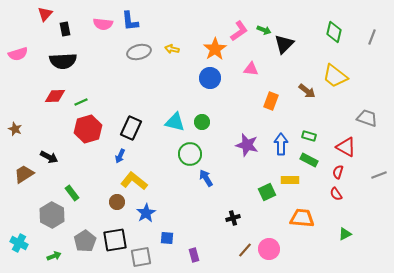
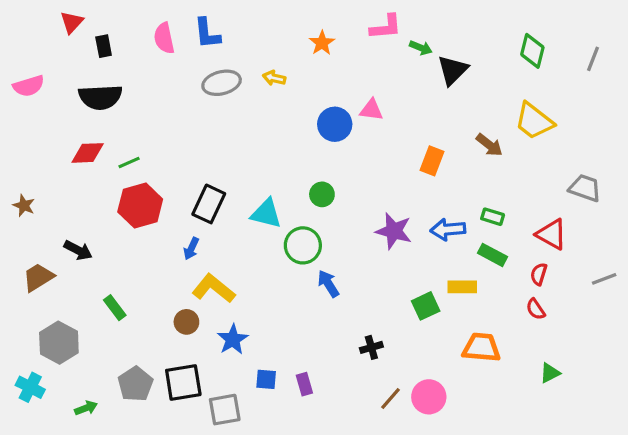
pink semicircle: (103, 24) -> (164, 38), turned 72
pink L-shape: (239, 31) -> (386, 27), moved, turned 30
orange star: (215, 49) -> (322, 43), moved, size x0.7
pink triangle: (251, 69) -> (371, 110), moved
cyan triangle: (175, 122) -> (266, 214), moved
blue arrow: (281, 144) -> (448, 229), turned -95
gray hexagon: (52, 215) -> (59, 343), moved
purple rectangle: (194, 255) -> (304, 384), moved

